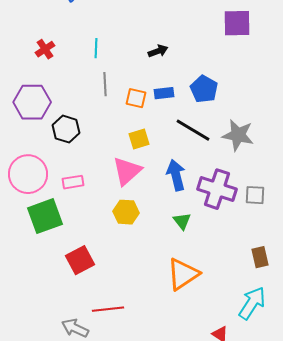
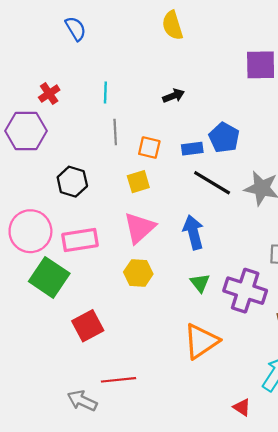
blue rectangle: (164, 93) -> (192, 149), moved
purple hexagon: (32, 102) -> (26, 131), moved
yellow square: (139, 139) -> (138, 182), moved
pink rectangle: (73, 182) -> (80, 240), size x1.5
purple cross: (217, 189) -> (245, 291), moved
green square: (45, 216) -> (49, 277), turned -36

